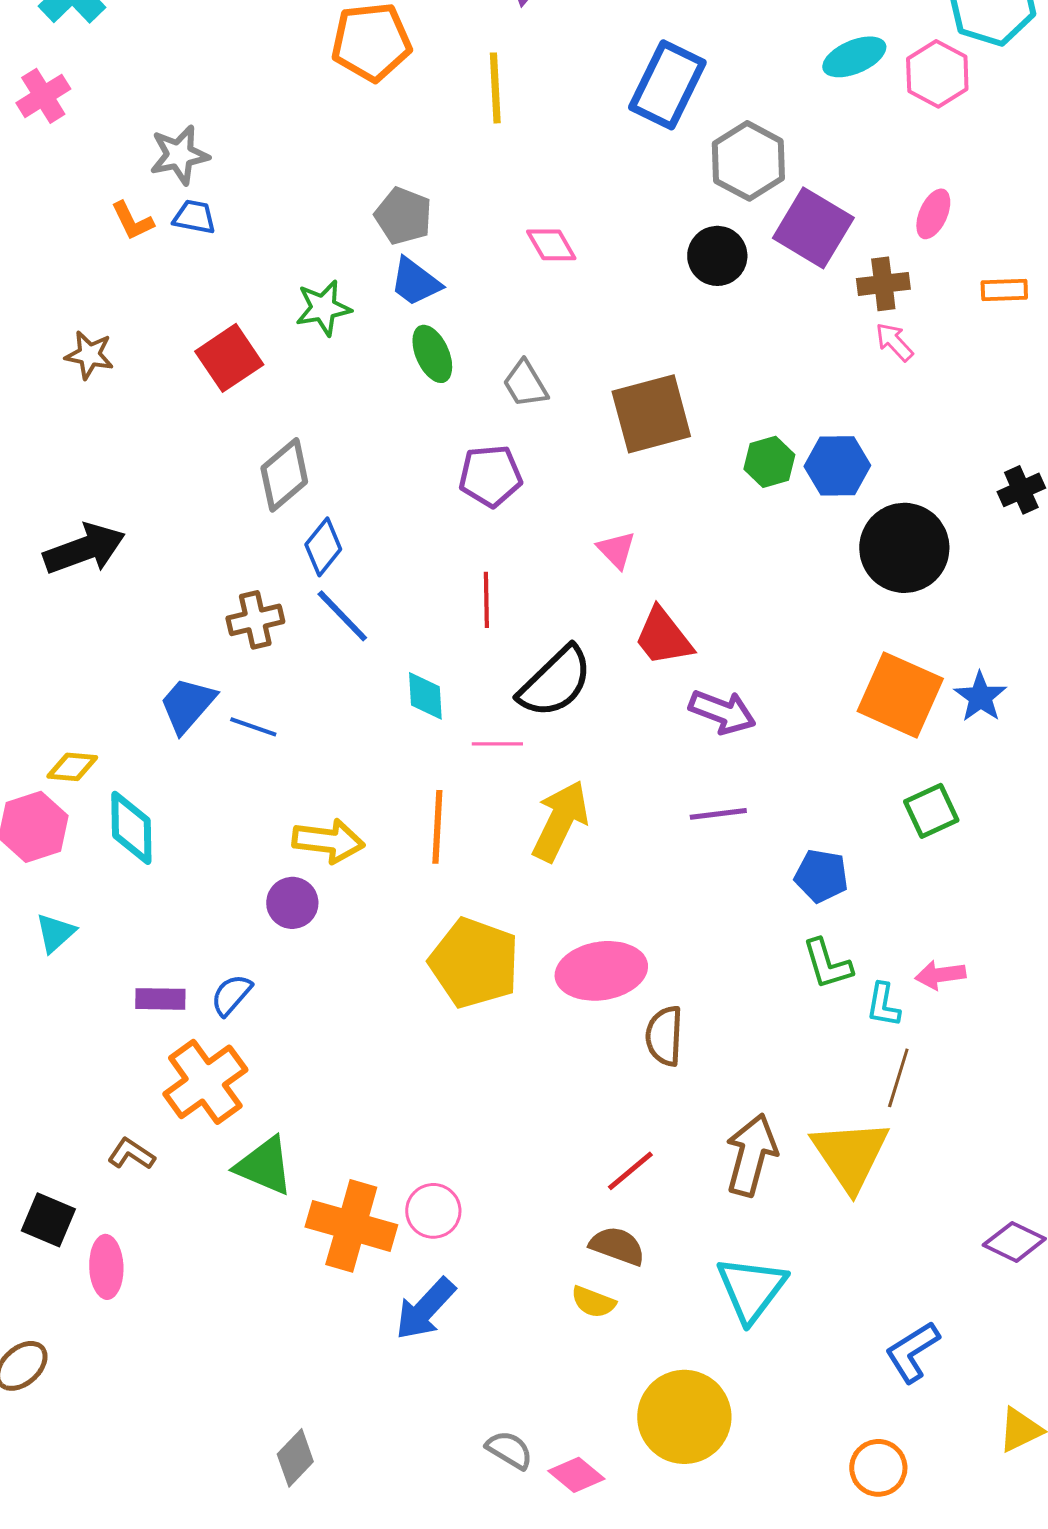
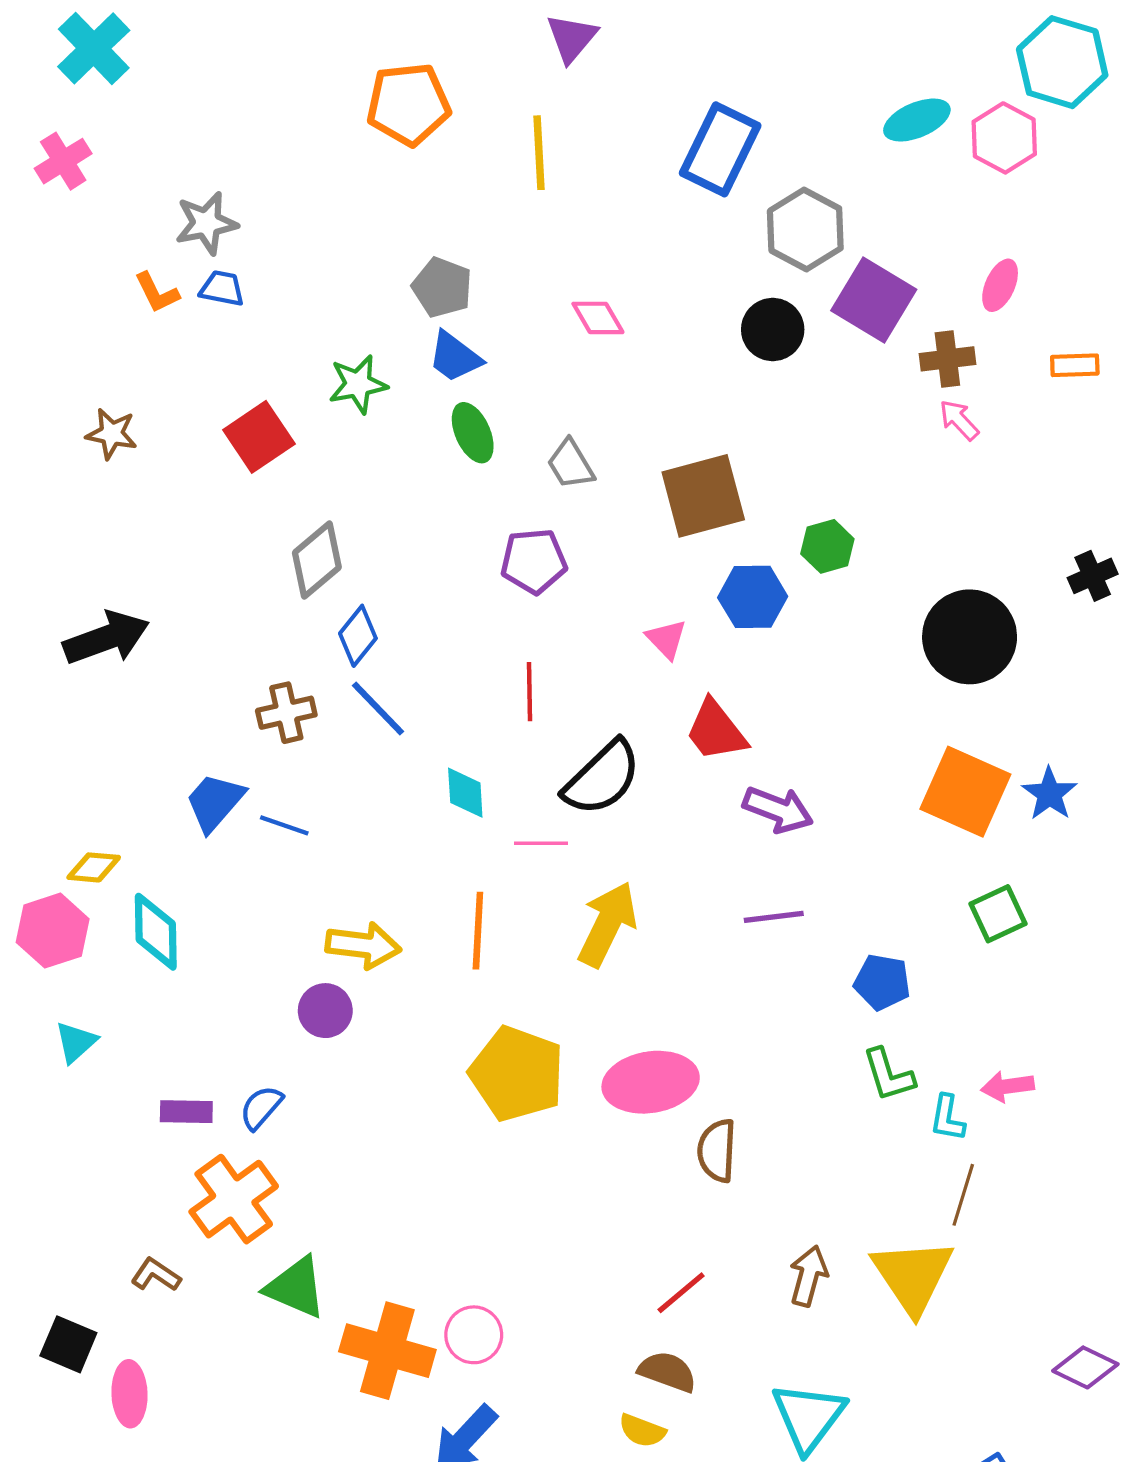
blue hexagon: (837, 466) -> (753, 597), moved
brown arrow: (751, 1155) -> (808, 1276), size x0.7

